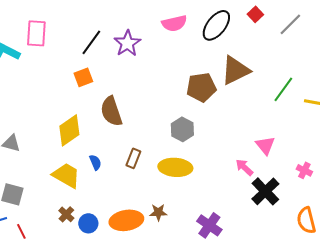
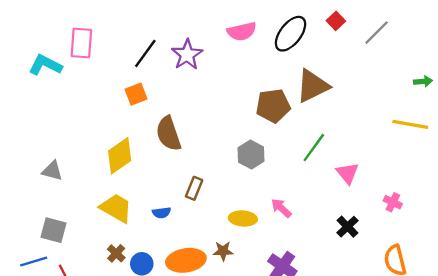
green line: (283, 89) -> (314, 148), moved
blue semicircle: (95, 162) -> (162, 213), moved, turned 105
yellow ellipse: (175, 167) -> (243, 218), moved, size x0.7
pink arrow: (244, 167) -> (281, 208), moved
black cross: (265, 191) -> (347, 227), size x0.7

